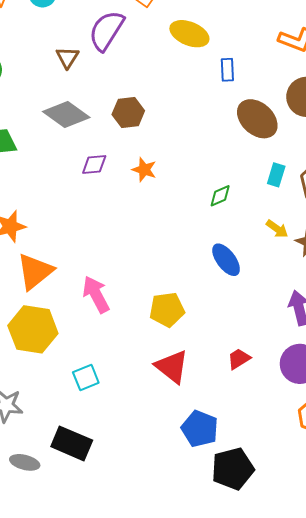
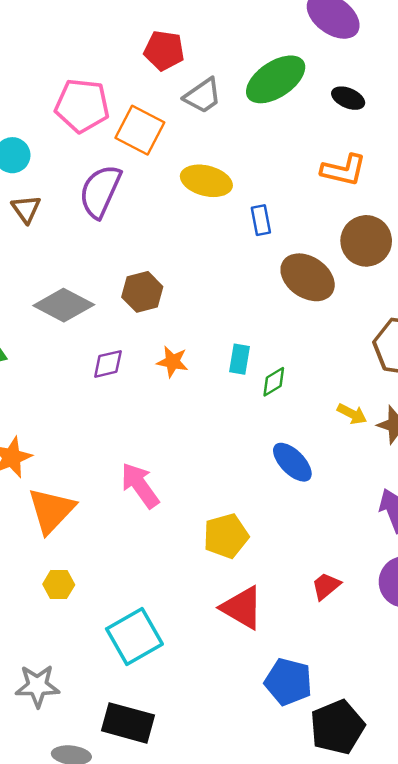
brown triangle: (67, 57) -> (26, 209), moved
cyan rectangle: (276, 175) -> (240, 359), moved
pink arrow: (96, 295) -> (140, 485), moved
yellow hexagon: (33, 329) -> (59, 585), size x0.5
cyan square: (86, 377) -> (134, 636), size x1.6

